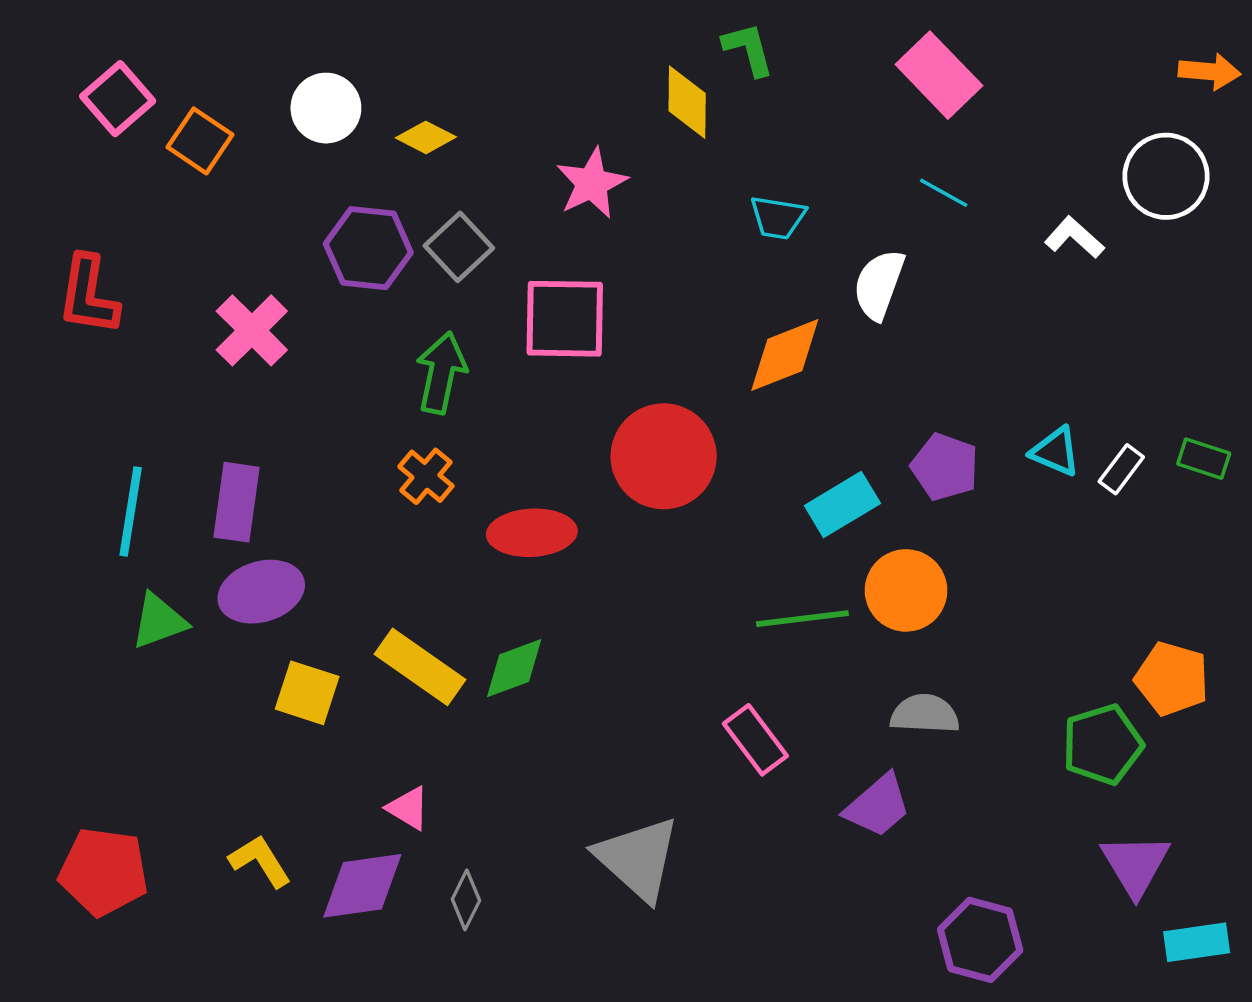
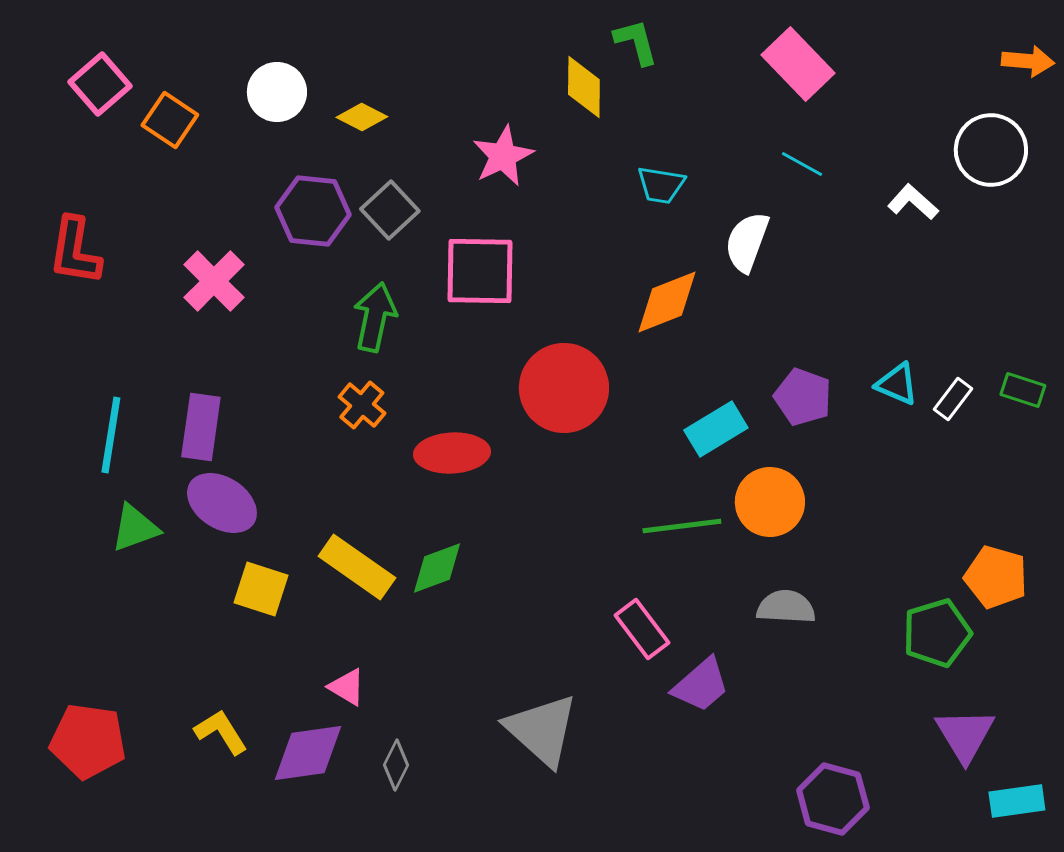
purple ellipse: (261, 592) -> (222, 503), turned 50
purple trapezoid: (878, 806) -> (701, 685), moved

